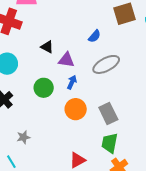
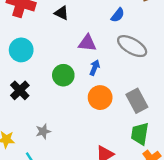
black triangle: (47, 47) -> (62, 13), moved
gray ellipse: (106, 64) -> (132, 46), turned 60

